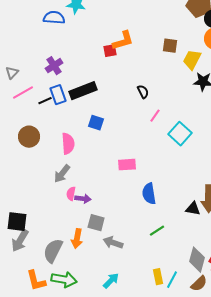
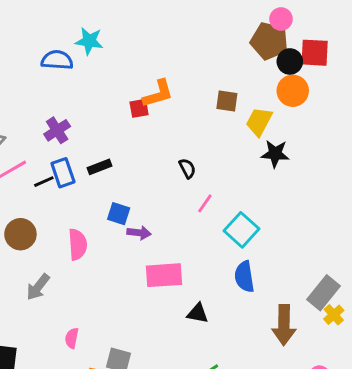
black rectangle: (83, 91) -> (100, 167), size x0.6
pink rectangle: (127, 165) -> (164, 275), size x1.4
gray arrow: (62, 174) -> (38, 287), moved
pink semicircle: (71, 194) -> (72, 338), moved
blue semicircle: (149, 194) -> (244, 277), moved
purple arrow: (83, 199) -> (139, 233), moved
black triangle: (193, 209) -> (198, 313), moved

